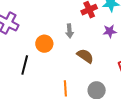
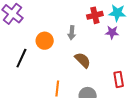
purple star: (110, 31) -> (112, 32), moved

